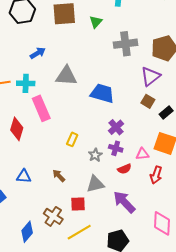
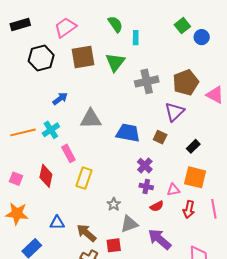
green triangle: (96, 22) -> (115, 62), size x1.5
cyan cross: (26, 83) -> (51, 130), turned -30
brown square: (148, 101) -> (160, 137), moved
pink rectangle: (41, 108) -> (68, 153), size x0.7
yellow rectangle: (72, 139) -> (84, 178), moved, size x1.5
gray star: (95, 155) -> (114, 204), moved
brown arrow: (59, 176) -> (86, 233), moved, size x1.5

